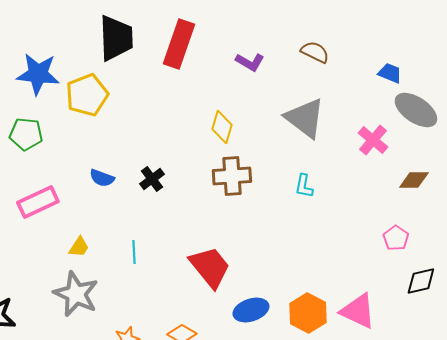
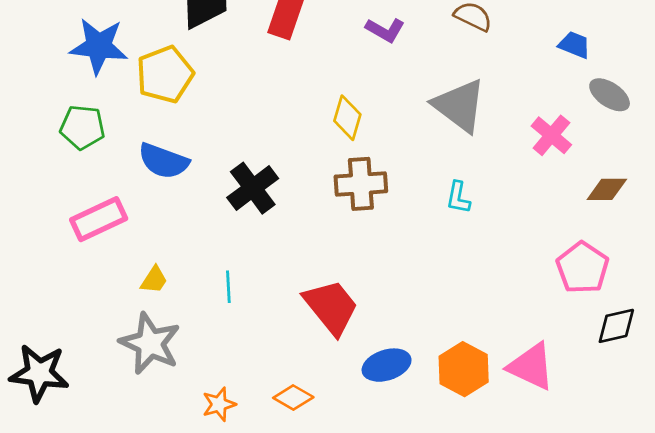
gray ellipse: (416, 110) -> (610, 95), size x0.7
blue semicircle: (102, 178) -> (164, 161), moved, size x1.5
black cross: (152, 179) -> (253, 188), size x1.5
pink pentagon: (396, 238) -> (583, 268), size x1.5

